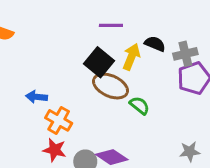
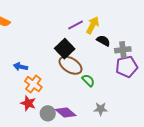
purple line: (111, 25) -> (76, 25), turned -35
yellow arrow: (131, 57) -> (93, 25), moved
gray star: (190, 152) -> (101, 109), moved

